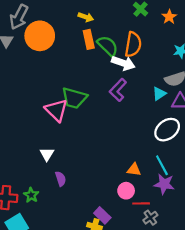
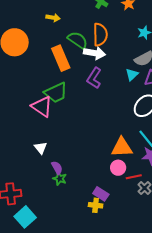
orange rectangle: (89, 39) -> (61, 58), moved, size x1.4
green trapezoid: (74, 98) -> (56, 93), turned -30
orange triangle: (134, 170) -> (122, 147), size x1.6
green star: (31, 195) -> (60, 179), moved

